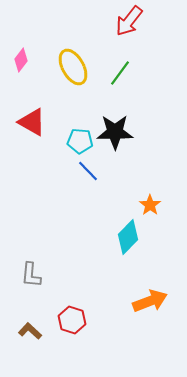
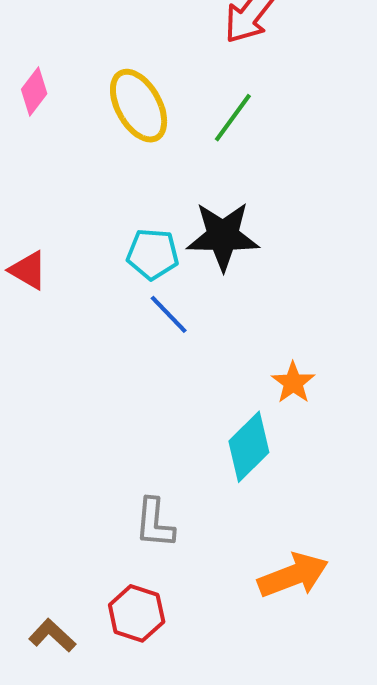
red triangle: (32, 122) -> (28, 270), moved, size x0.7
gray L-shape: (31, 275) -> (155, 523), moved

